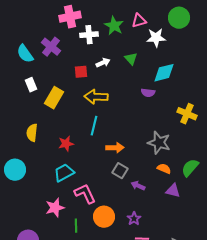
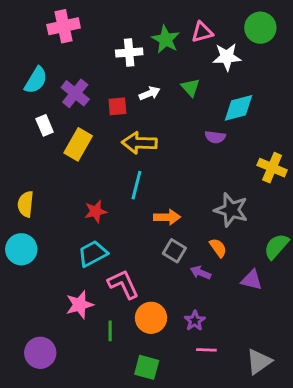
pink cross: (70, 17) -> (64, 26), moved
purple cross: (51, 47) -> (75, 93), moved
cyan semicircle: (25, 54) -> (36, 80), turned -114
yellow semicircle: (32, 133) -> (26, 204), moved
orange semicircle: (164, 169) -> (218, 248), moved, turned 32

